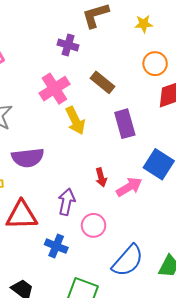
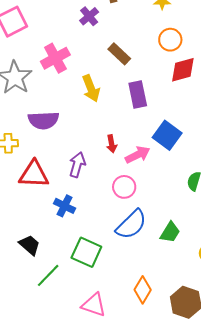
purple cross: (68, 45) -> (89, 16), turned 30
pink cross: (54, 89) -> (55, 58), moved
pink circle: (94, 225) -> (124, 187), moved

